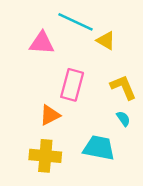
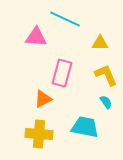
yellow triangle: (106, 41) -> (100, 43), moved, turned -30

